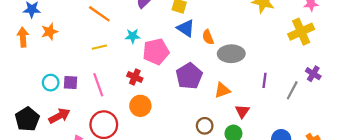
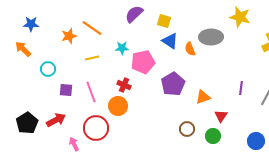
orange star: (49, 32) -> (69, 36), moved
orange arrow: (23, 37) -> (23, 49), turned -42
gray ellipse: (231, 54) -> (211, 37), moved
cyan circle: (51, 83) -> (48, 69), moved
orange circle: (140, 106) -> (118, 106), moved

